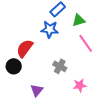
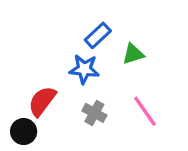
pink line: (86, 43) -> (145, 111), moved
gray cross: (60, 66) -> (94, 113), moved

